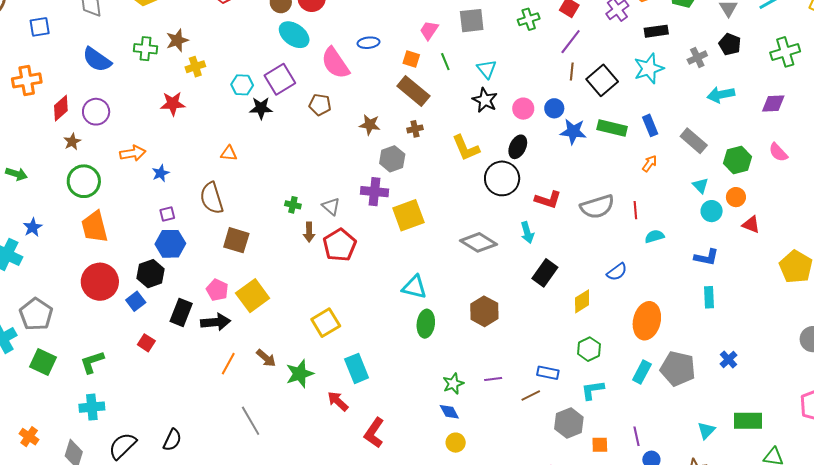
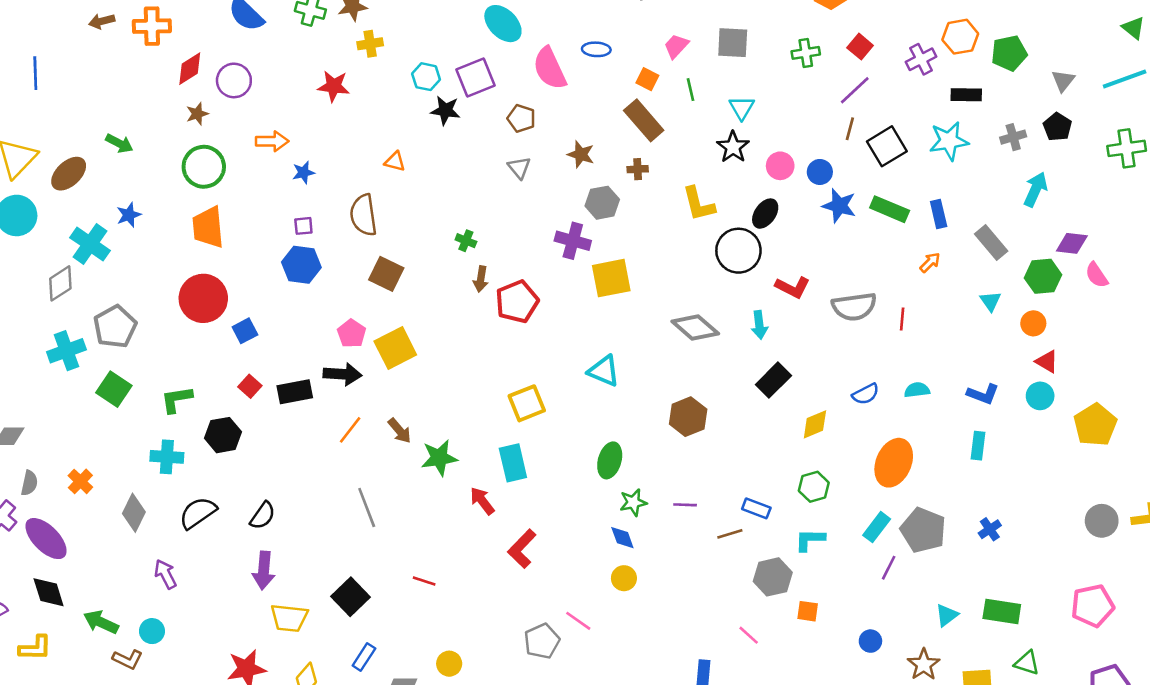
cyan arrow: (721, 95) -> (1035, 189), turned 116
purple diamond: (773, 104) -> (1072, 243), moved
gray triangle: (331, 206) -> (519, 168), moved
cyan circle: (712, 211) -> (1040, 396), moved
cyan semicircle: (654, 236) -> (917, 390), moved
black hexagon: (151, 274) -> (223, 435), moved
black rectangle: (181, 312) -> (295, 392), moved, turned 48
yellow square: (326, 323) -> (527, 403), moved
green ellipse: (426, 324) -> (610, 460), moved
purple line: (636, 436) -> (889, 568), moved, turned 30

